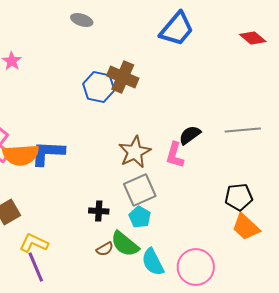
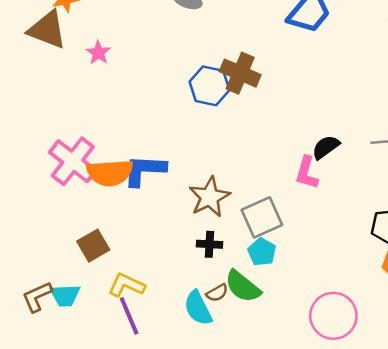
brown star: (135, 152) -> (209, 197), moved
cyan semicircle: (153, 262) -> (198, 308), moved

